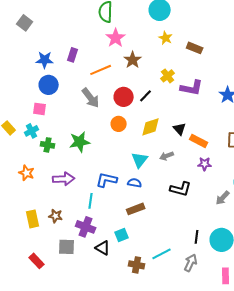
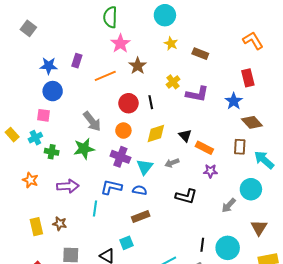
black line: (146, 96) -> (151, 102), turned -56
gray arrow: (91, 98) -> (92, 121), moved
purple cross: (86, 227) -> (120, 157), moved

